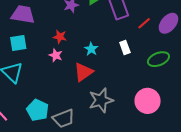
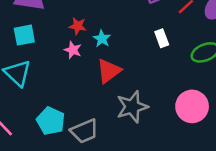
cyan star: (91, 49) -> (102, 39), moved

